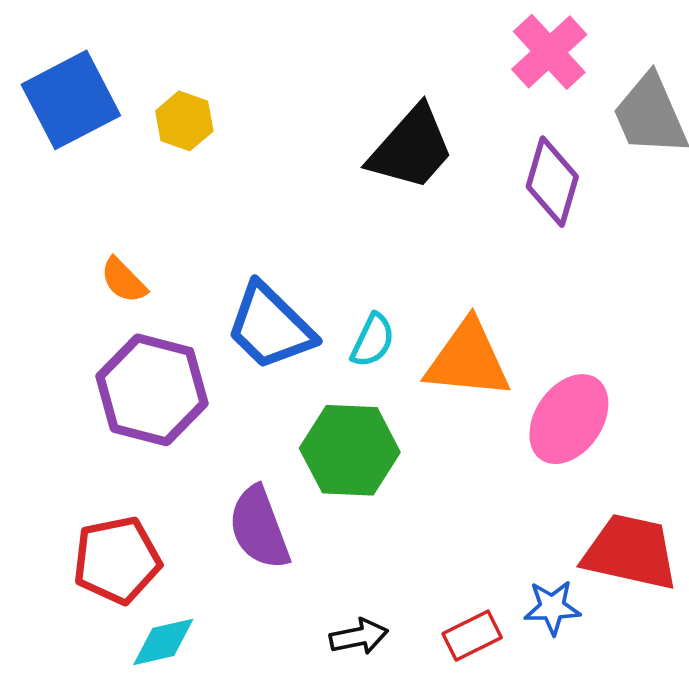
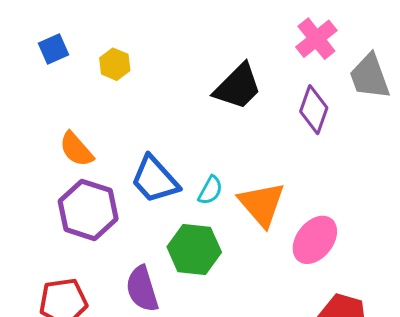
blue square: (71, 100) -> (54, 49), size x0.6
orange semicircle: (124, 280) -> (76, 149), size x1.4
orange triangle: (468, 360) -> (262, 204), turned 40

